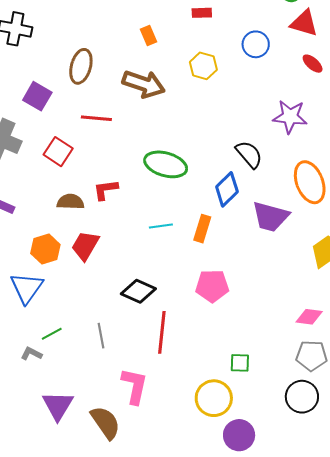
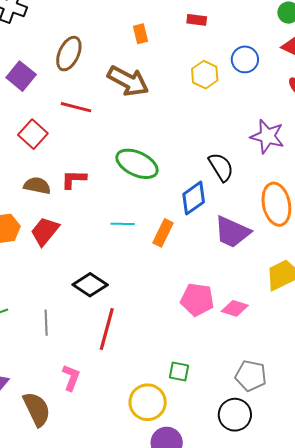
yellow hexagon: (203, 66) -> (205, 75), moved
pink pentagon: (212, 286) -> (197, 300), moved
pink diamond: (309, 317) -> (235, 308), moved
pink L-shape: (134, 386) -> (71, 378), size x0.7

